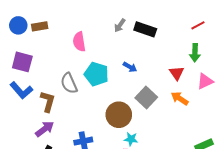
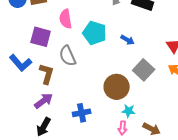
pink semicircle: (79, 42) -> (66, 19), moved
purple square: (22, 62) -> (41, 37), moved
cyan pentagon: (96, 74) -> (95, 33), moved

